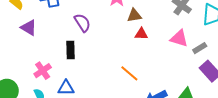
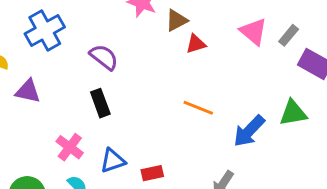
pink triangle: (179, 38) -> (253, 32), turned 42

